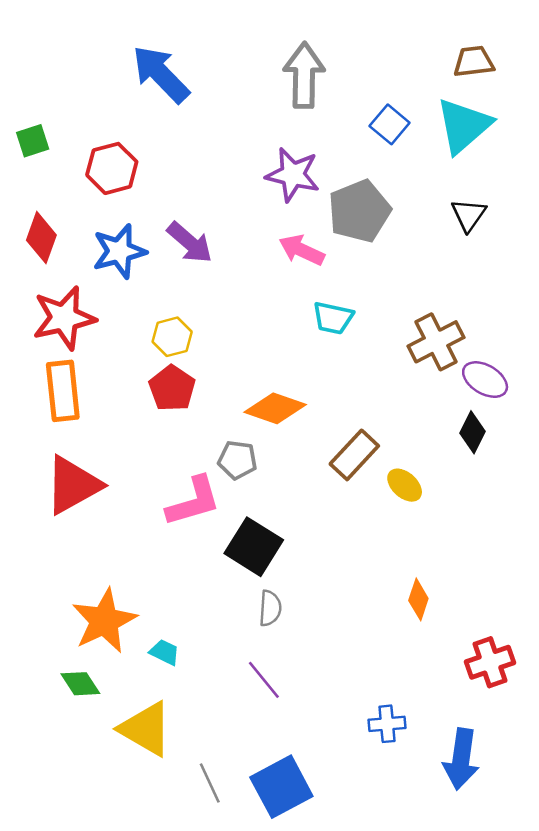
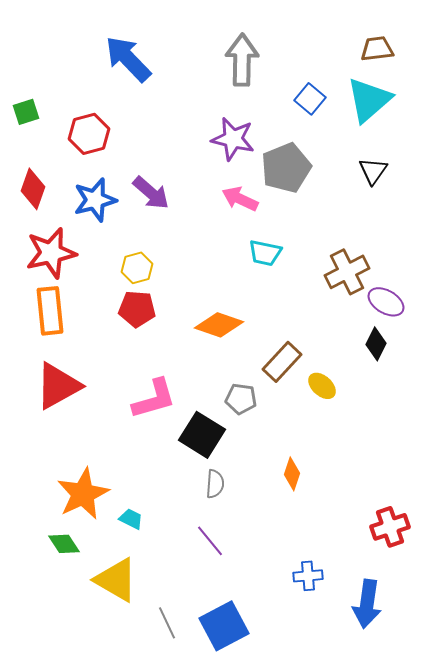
red pentagon: (172, 388) -> (137, 309), turned -30
gray pentagon: (237, 460) -> (241, 399), moved
orange diamond: (418, 599) -> (292, 474), moved

